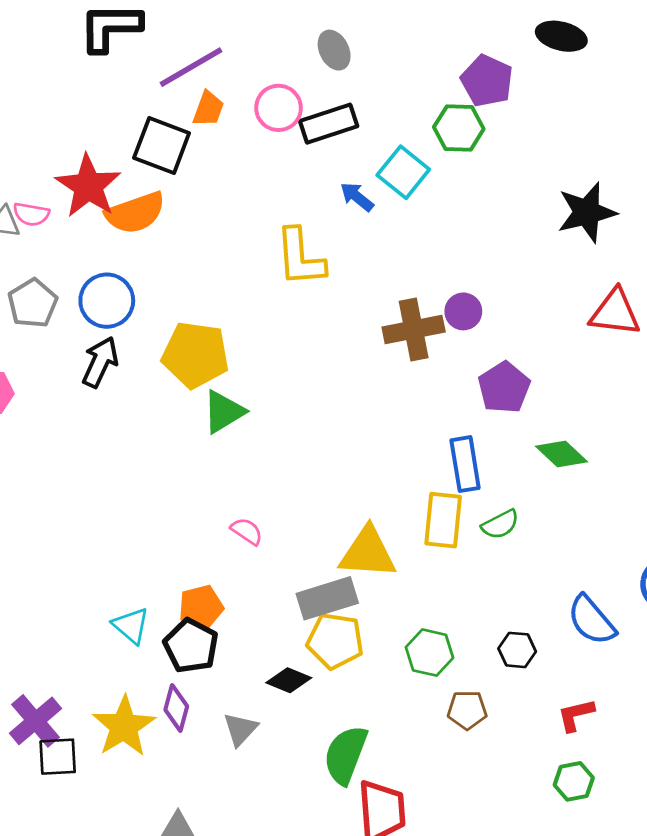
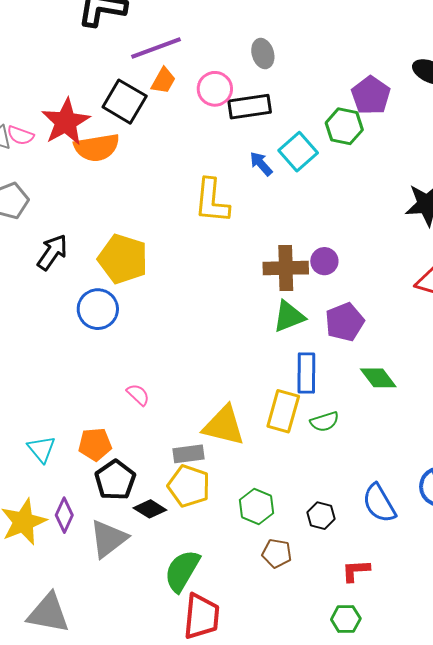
blue circle: (107, 301) -> (98, 309), moved
green triangle: (224, 412) -> (289, 316), moved
gray rectangle: (327, 598) -> (189, 454), size x0.7
black pentagon: (191, 646) -> (115, 480), moved
gray triangle: (240, 729) -> (108, 539), size x1.5

